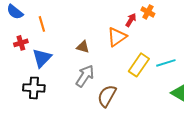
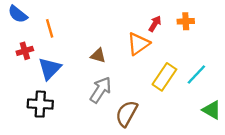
orange cross: (148, 12) -> (186, 21), moved, turned -32
cyan line: (166, 63) -> (196, 75), turned -30

